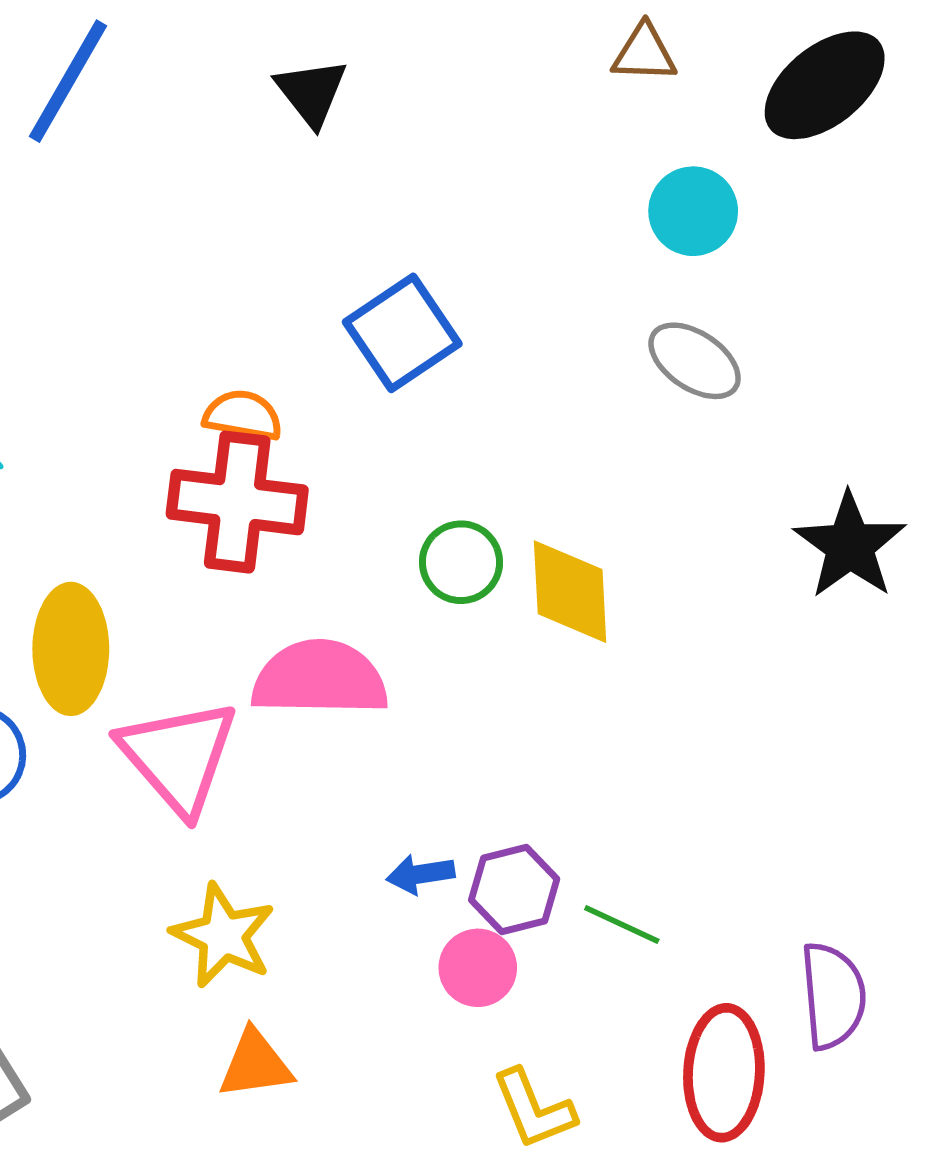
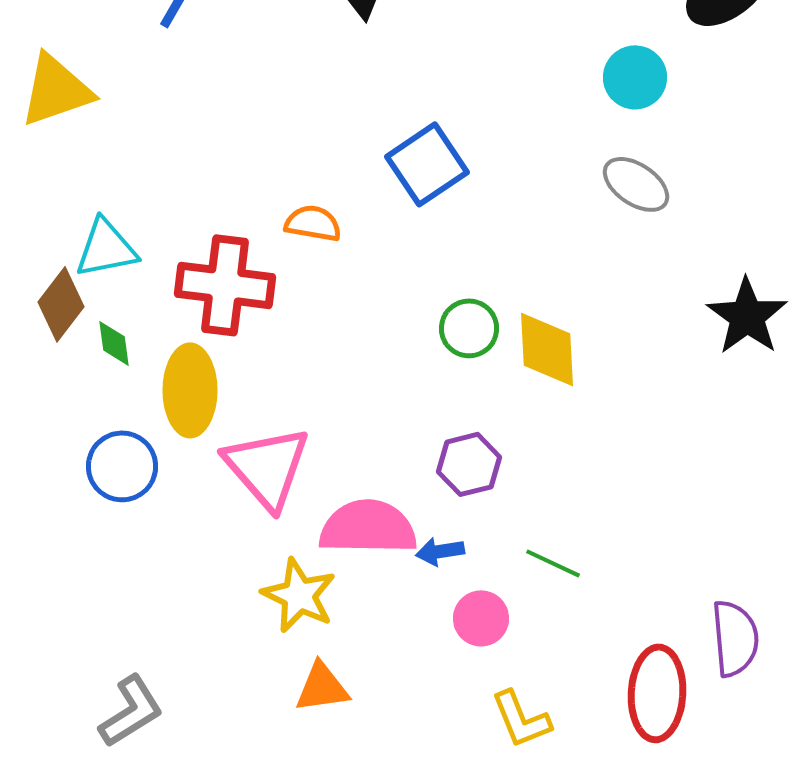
red cross: (237, 502) -> (225, 285), moved
pink semicircle: (320, 678) -> (368, 527), moved
purple hexagon: (514, 890) -> (469, 464), moved
green line: (622, 924) -> (553, 563), moved

